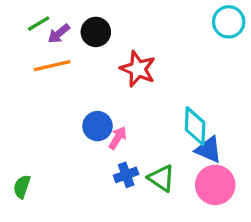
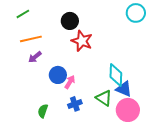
black circle: (96, 32) -> (70, 21), moved
purple arrow: (59, 34) -> (35, 57), moved
green triangle: (161, 178) -> (104, 98), moved
green semicircle: (22, 187) -> (43, 111), moved

